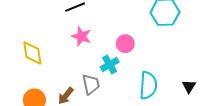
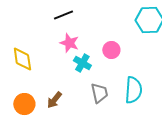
cyan cross: (110, 65) -> (82, 63), moved, turned -30
gray trapezoid: (91, 84) -> (99, 93), moved

